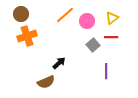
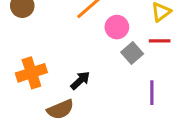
pink circle: (87, 21) -> (117, 27), moved
orange cross: (27, 36) -> (31, 73), moved

